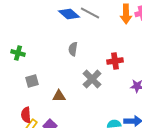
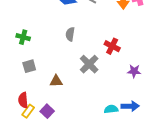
green cross: (18, 53) -> (23, 37), moved
red cross: (115, 61) -> (112, 46), turned 35

